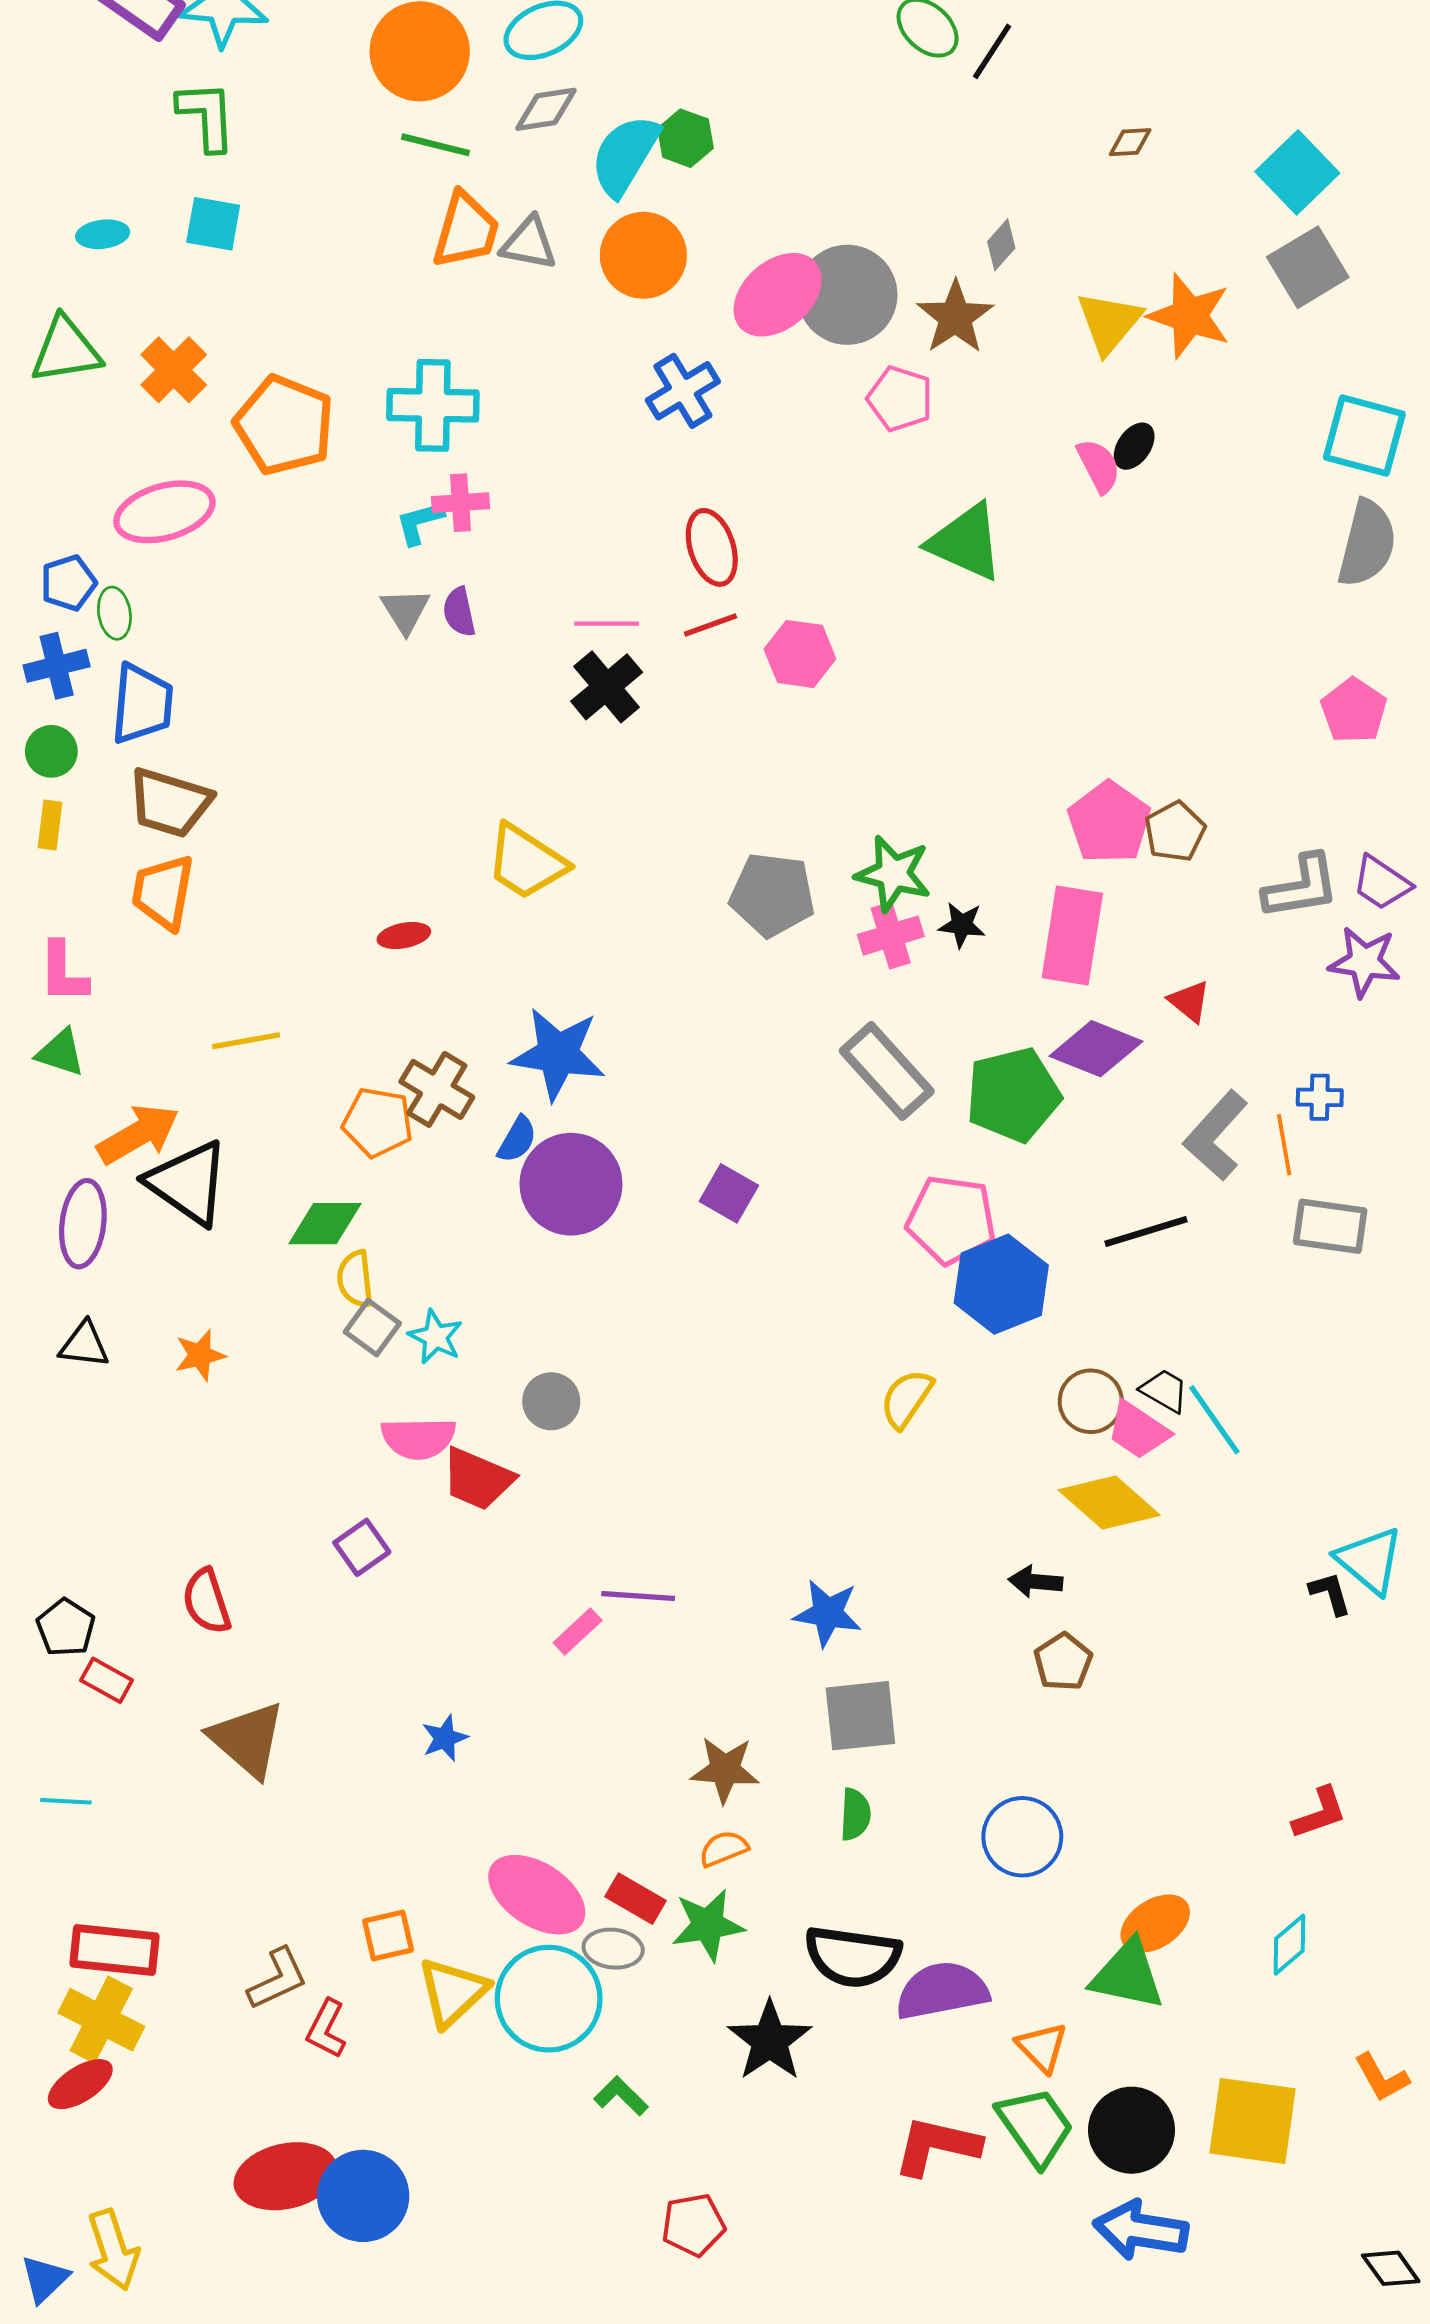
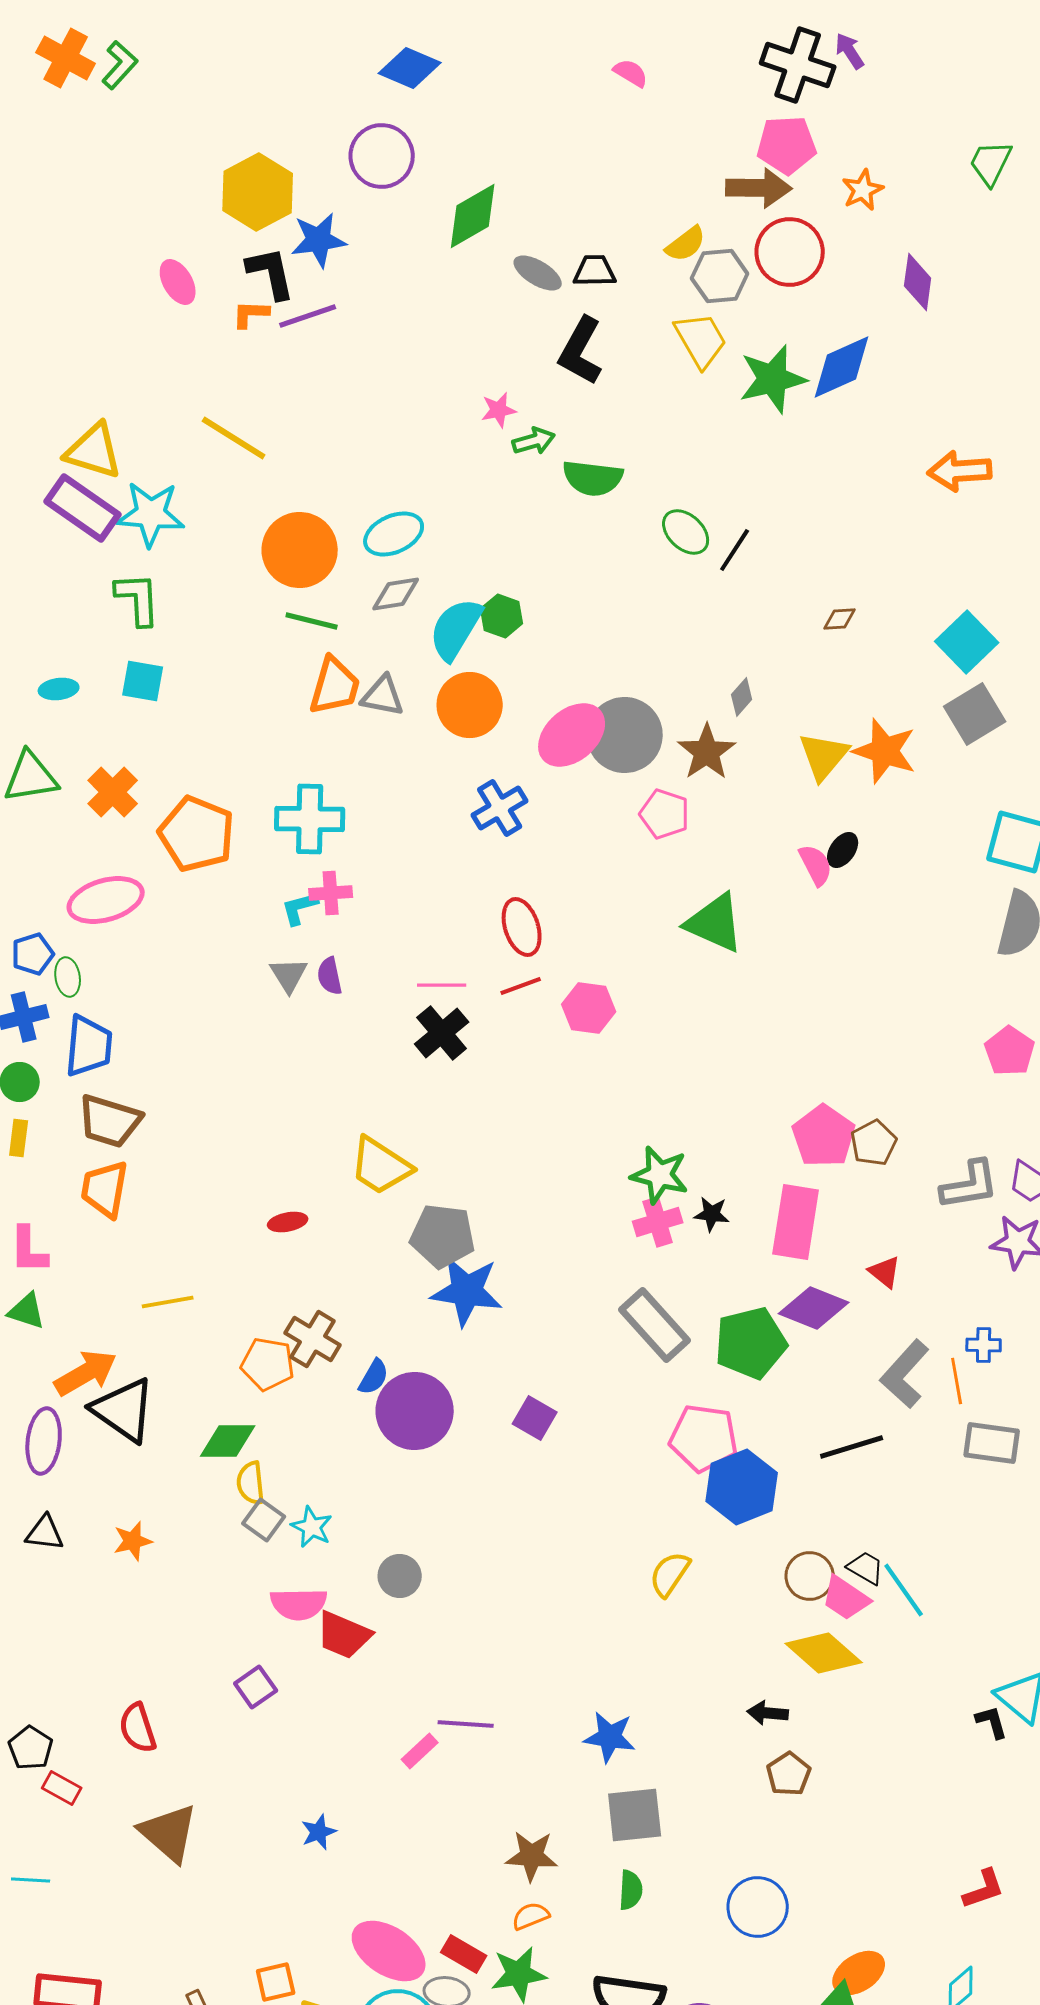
gray pentagon: (772, 895) -> (443, 1236), moved
blue star: (558, 1054) -> (467, 1291), moved

